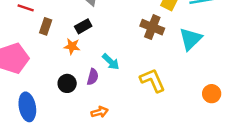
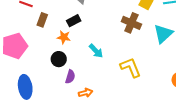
purple semicircle: (93, 77) -> (70, 77), moved
black circle: (67, 83) -> (59, 59), moved

